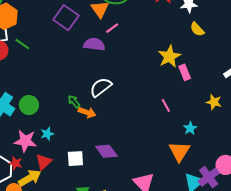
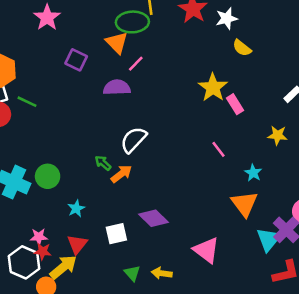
purple square: (66, 18) -> (76, 60), size x0.7
orange arrow: (87, 112) -> (121, 174), turned -48
pink star: (25, 141) -> (39, 237), moved, size x0.6

